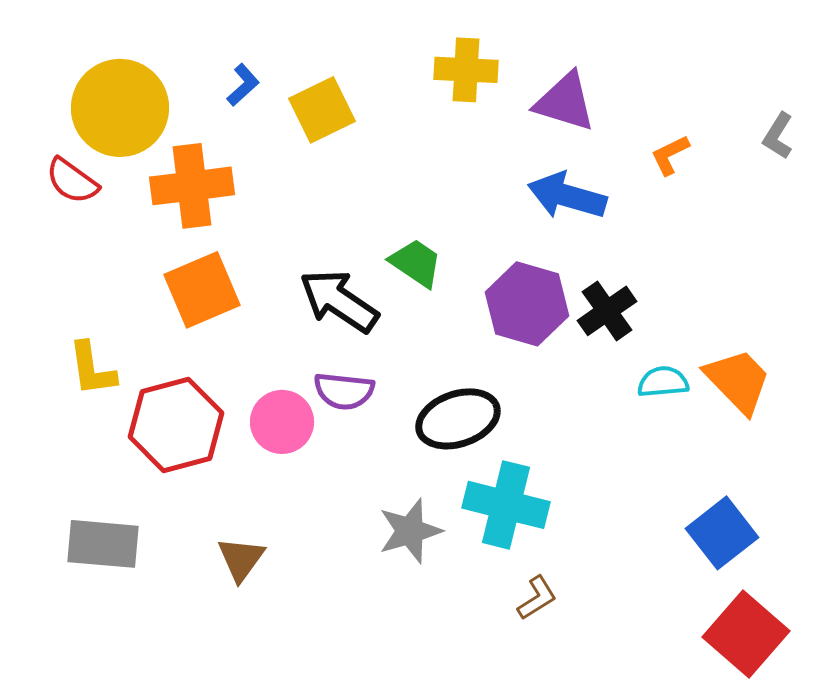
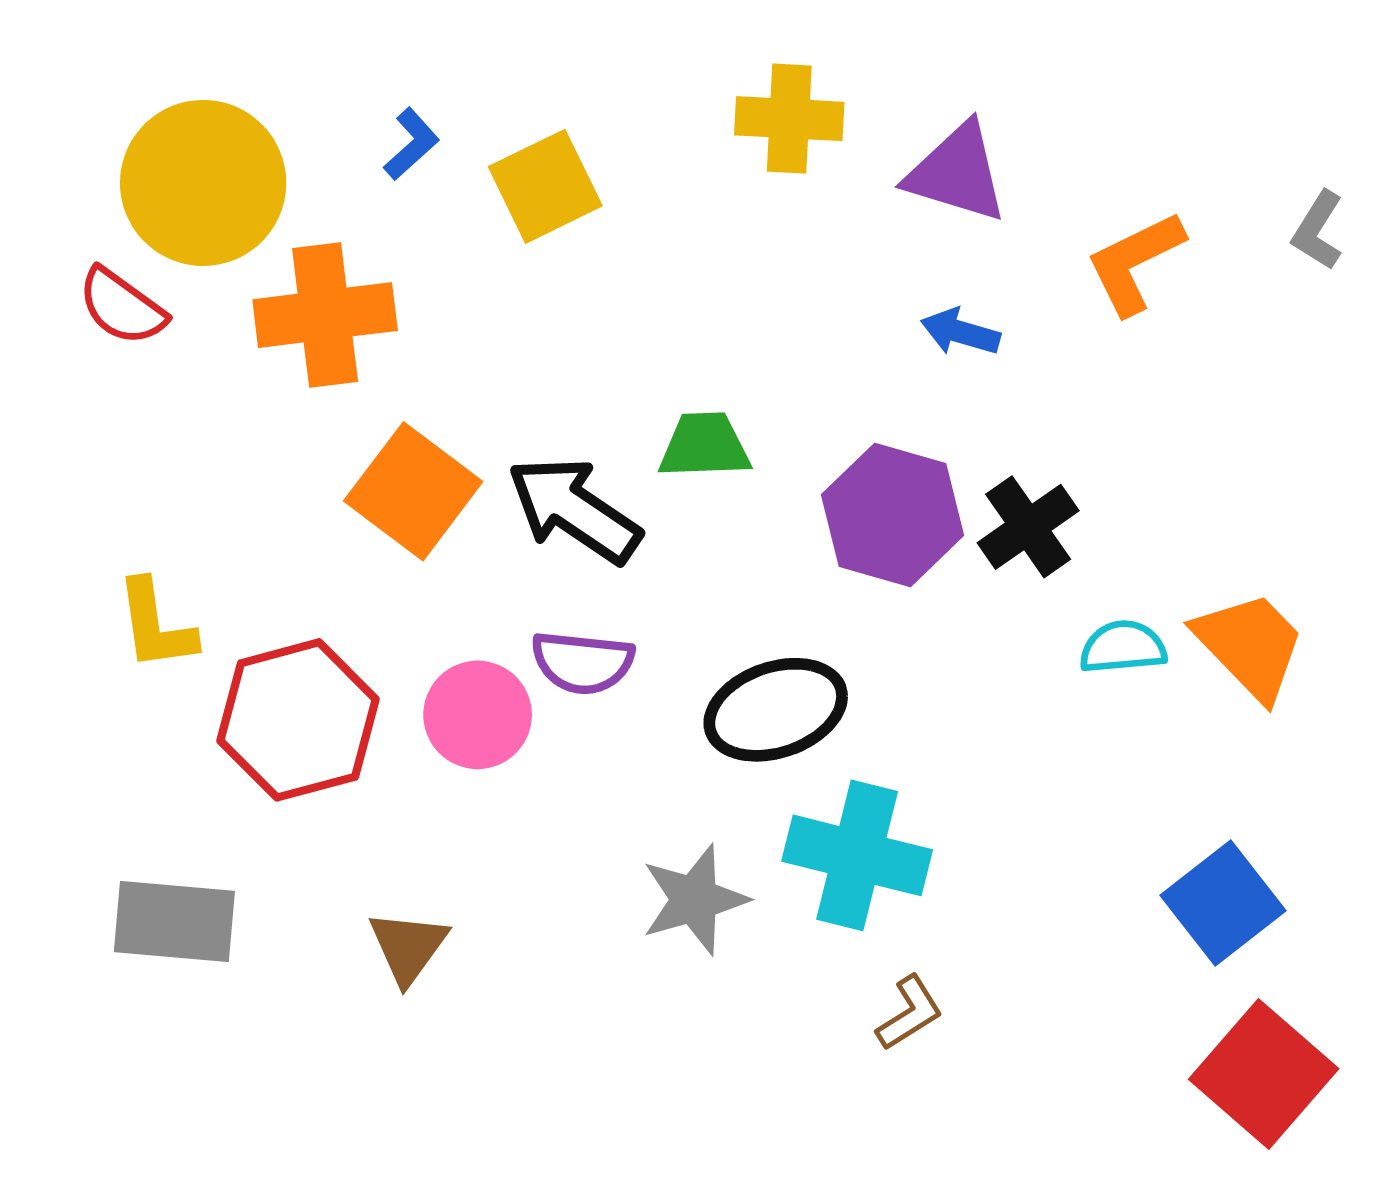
orange L-shape: (670, 155) -> (1135, 263), size x1.5
blue arrow: (567, 196) -> (960, 332), size x0.6
green trapezoid: (416, 263) -> (705, 446), turned -36
orange square: (202, 290) -> (413, 491), moved, turned -30

